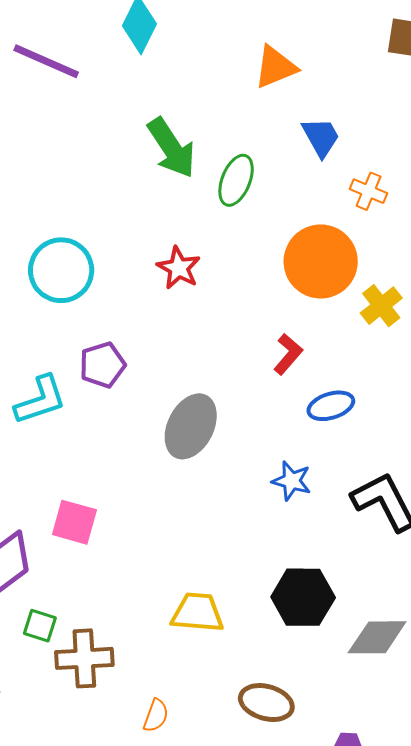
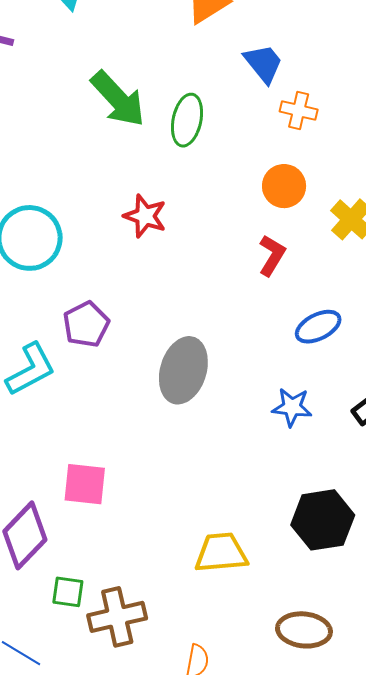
orange cross: (369, 191) -> (299, 111), moved
orange circle: (321, 261) -> (284, 186), size x0.6
red L-shape: (288, 354) -> (272, 255), moved

